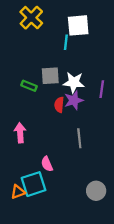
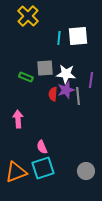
white square: (78, 25) -> (78, 36), moved
gray line: (79, 138) -> (78, 96), moved
cyan square: (34, 184) -> (43, 168), moved
orange triangle: (18, 192) -> (16, 172), size x1.6

